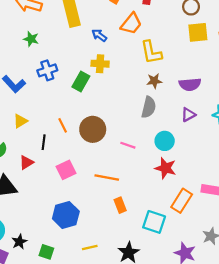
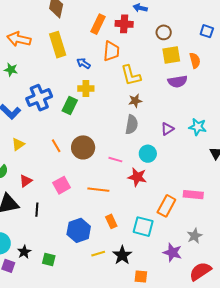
orange trapezoid: (131, 24) -> (111, 51), turned -30
green star: (31, 39) -> (11, 70), moved
blue cross: (47, 70) -> (39, 98), size x1.4
purple semicircle: (190, 84) -> (178, 81), moved
black line: (44, 142) -> (37, 210), moved
red star: (166, 168) -> (137, 177), moved
orange rectangle: (120, 205) -> (111, 221), moved
blue hexagon: (66, 215) -> (79, 230), moved
yellow line: (90, 247) -> (98, 254), moved

